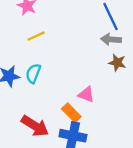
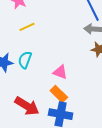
pink triangle: (86, 95) -> (60, 72), moved

